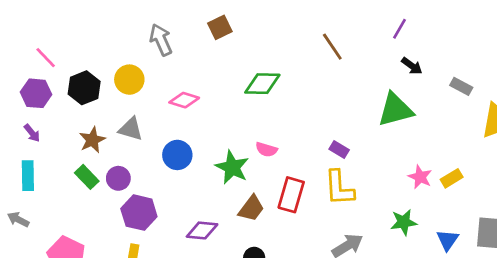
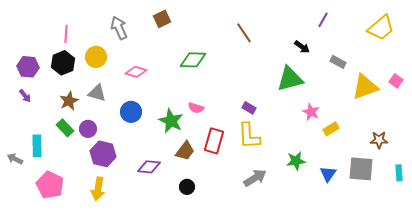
purple line: (400, 29) -> (323, 20), moved
pink line: (46, 58) -> (66, 34), moved, turned 48
cyan rectangle: (28, 176) -> (37, 146), moved
pink star: (420, 177) -> (311, 112), moved

